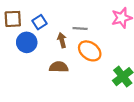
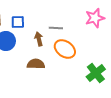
blue square: (40, 22) -> (18, 22), turned 32

